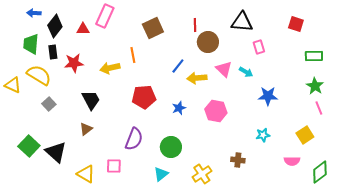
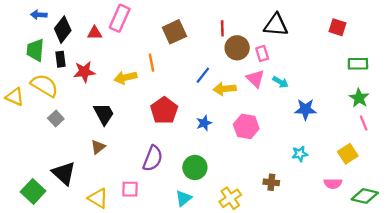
pink rectangle: (259, 47) -> (262, 53), moved
red pentagon: (144, 97) -> (164, 110), turned -30
green square: (29, 146) -> (33, 191), moved
green diamond: (320, 172) -> (365, 196), turned 50

